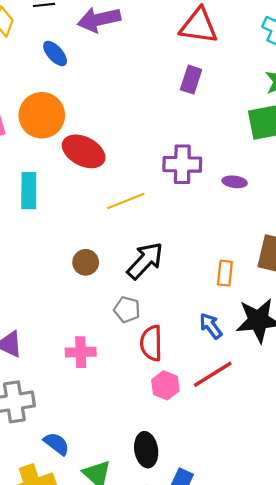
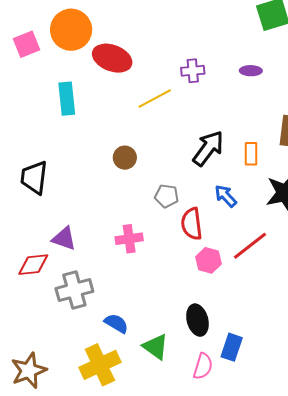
purple cross: (182, 164) -> (193, 71), moved, size x0.7
black arrow: (145, 261) -> (208, 148), moved
blue arrow: (211, 326) -> (226, 196), moved

